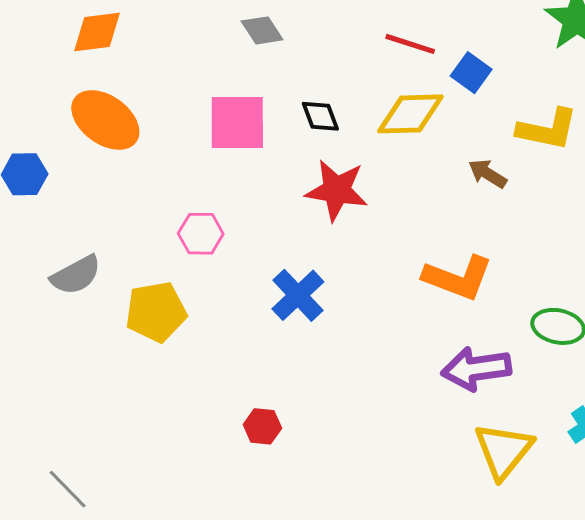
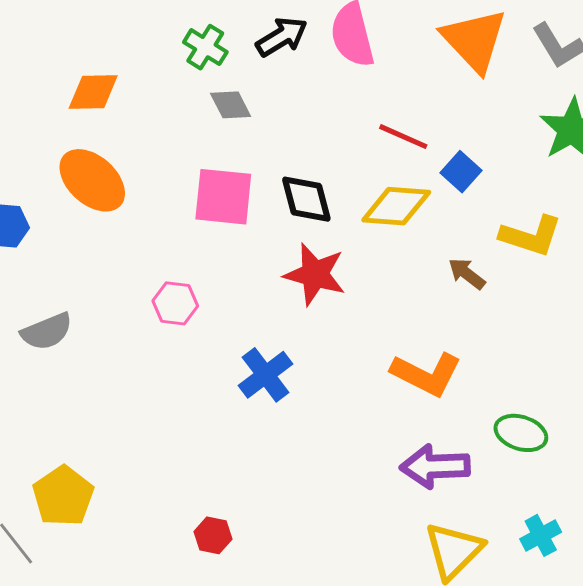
gray diamond: (262, 30) -> (231, 105), moved
black diamond: (320, 116) -> (306, 199), size x1.4
yellow pentagon: (156, 312) -> (63, 496), moved, turned -30
red hexagon: (262, 426) -> (213, 535), moved

